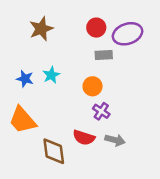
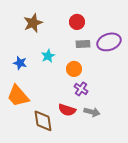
purple ellipse: (128, 34) -> (109, 42), moved
cyan star: (51, 75) -> (48, 56), moved

